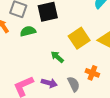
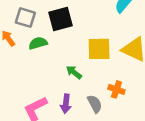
yellow square: (79, 38) -> (99, 49), turned 35
purple arrow: (49, 83) -> (66, 104), turned 84

